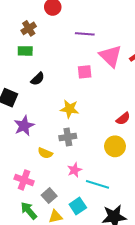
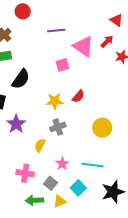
black semicircle: (38, 79) -> (21, 79), size x1.5
red semicircle: (123, 119) -> (78, 96), moved
yellow semicircle: (45, 153) -> (40, 145), turned 104
pink star: (75, 170) -> (62, 164), moved
green arrow: (29, 211) -> (34, 200), turned -42

